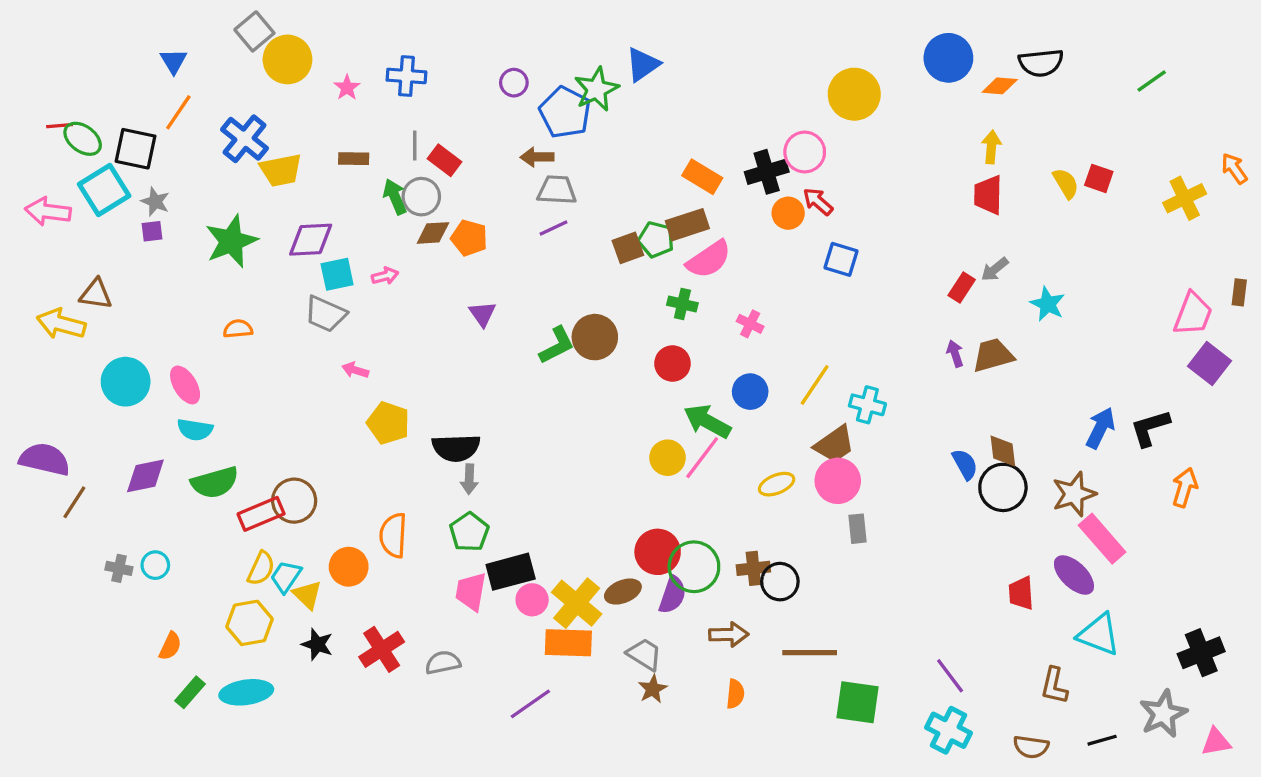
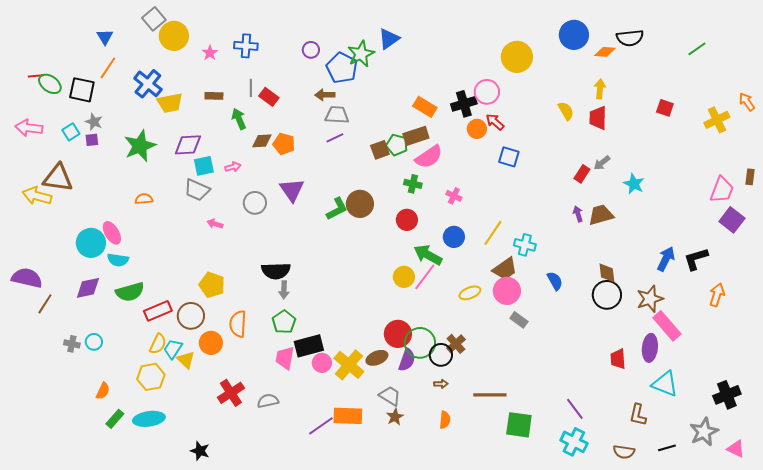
yellow semicircle: (1066, 183) -> (566, 111), moved
cyan square: (104, 190) -> (71, 132), moved, size x0.6
gray circle: (421, 197) -> (255, 203), moved
brown triangle: (96, 294) -> (58, 178), size x1.5
purple triangle: (482, 314) -> (292, 190), size x1.5
cyan circle: (126, 382) -> (91, 243), moved
yellow pentagon: (388, 423) -> (212, 285), moved
blue semicircle: (965, 464) -> (555, 281), moved
brown circle: (294, 501) -> (191, 316), moved
gray rectangle: (858, 529) -> (519, 320), turned -48
brown cross: (753, 568) -> (456, 344), turned -36
purple ellipse: (1074, 575) -> (650, 348), turned 52
black circle: (780, 582) -> (441, 355), moved
brown arrow: (729, 634) -> (441, 384), size x0.6
orange rectangle: (568, 643) -> (348, 416), moved
black star: (317, 644) -> (200, 451), moved
pink triangle: (1216, 742) -> (736, 449), turned 36

